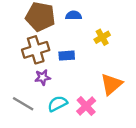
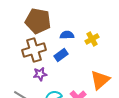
blue semicircle: (74, 15) -> (67, 35), moved
blue rectangle: (67, 56) -> (61, 55), turned -32

